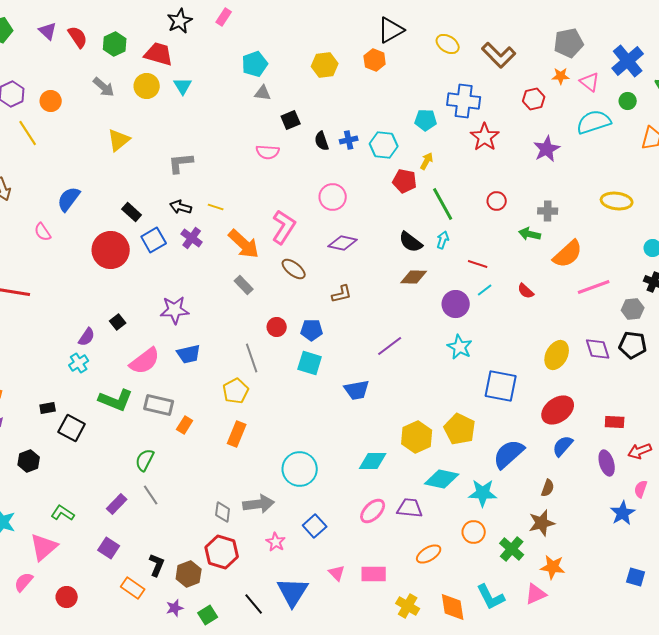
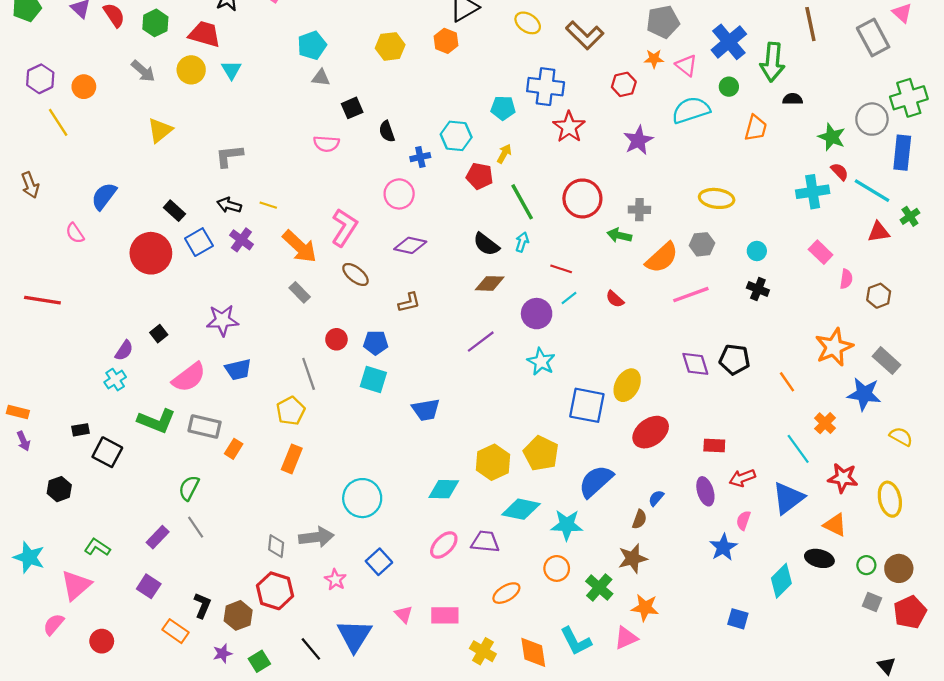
blue cross: (349, 140) -> (420, 157), moved
red circle: (497, 201) -> (582, 198), size x1.8
gray hexagon: (633, 309) -> (702, 244), moved
purple line: (390, 346) -> (481, 342), moved
yellow ellipse: (557, 355) -> (627, 385), moved
blue semicircle: (563, 446) -> (656, 498), moved, size x0.7

